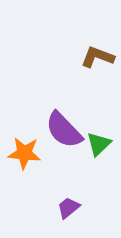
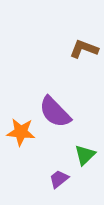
green triangle: (99, 144) -> (85, 155), moved

